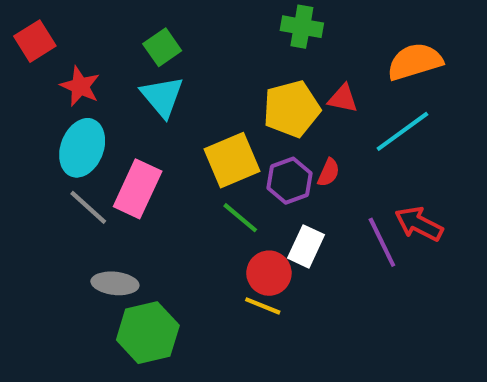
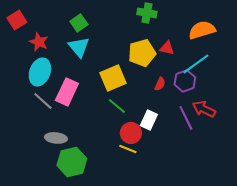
purple hexagon: (290, 181) -> (185, 81), moved

